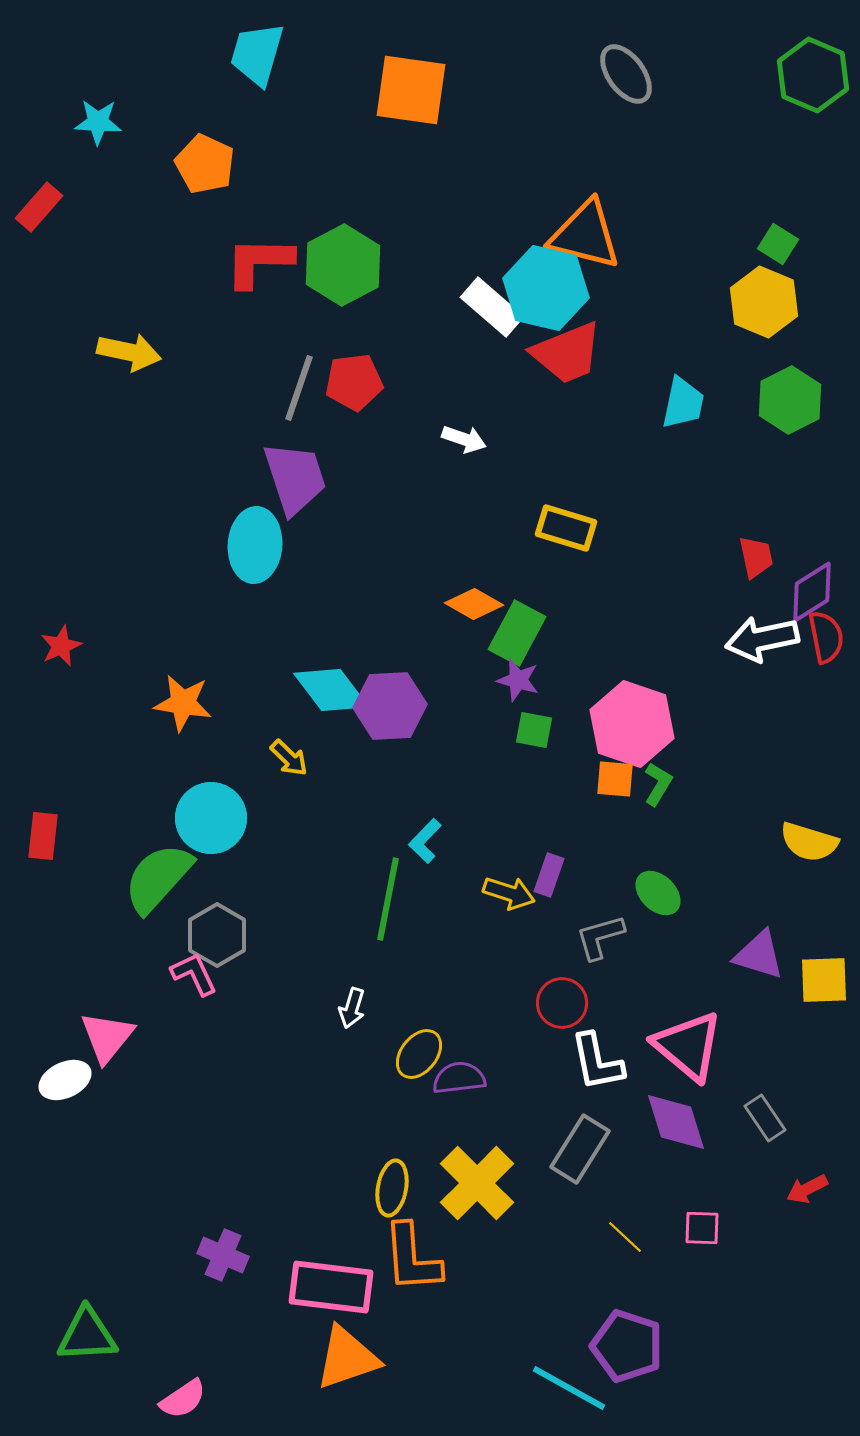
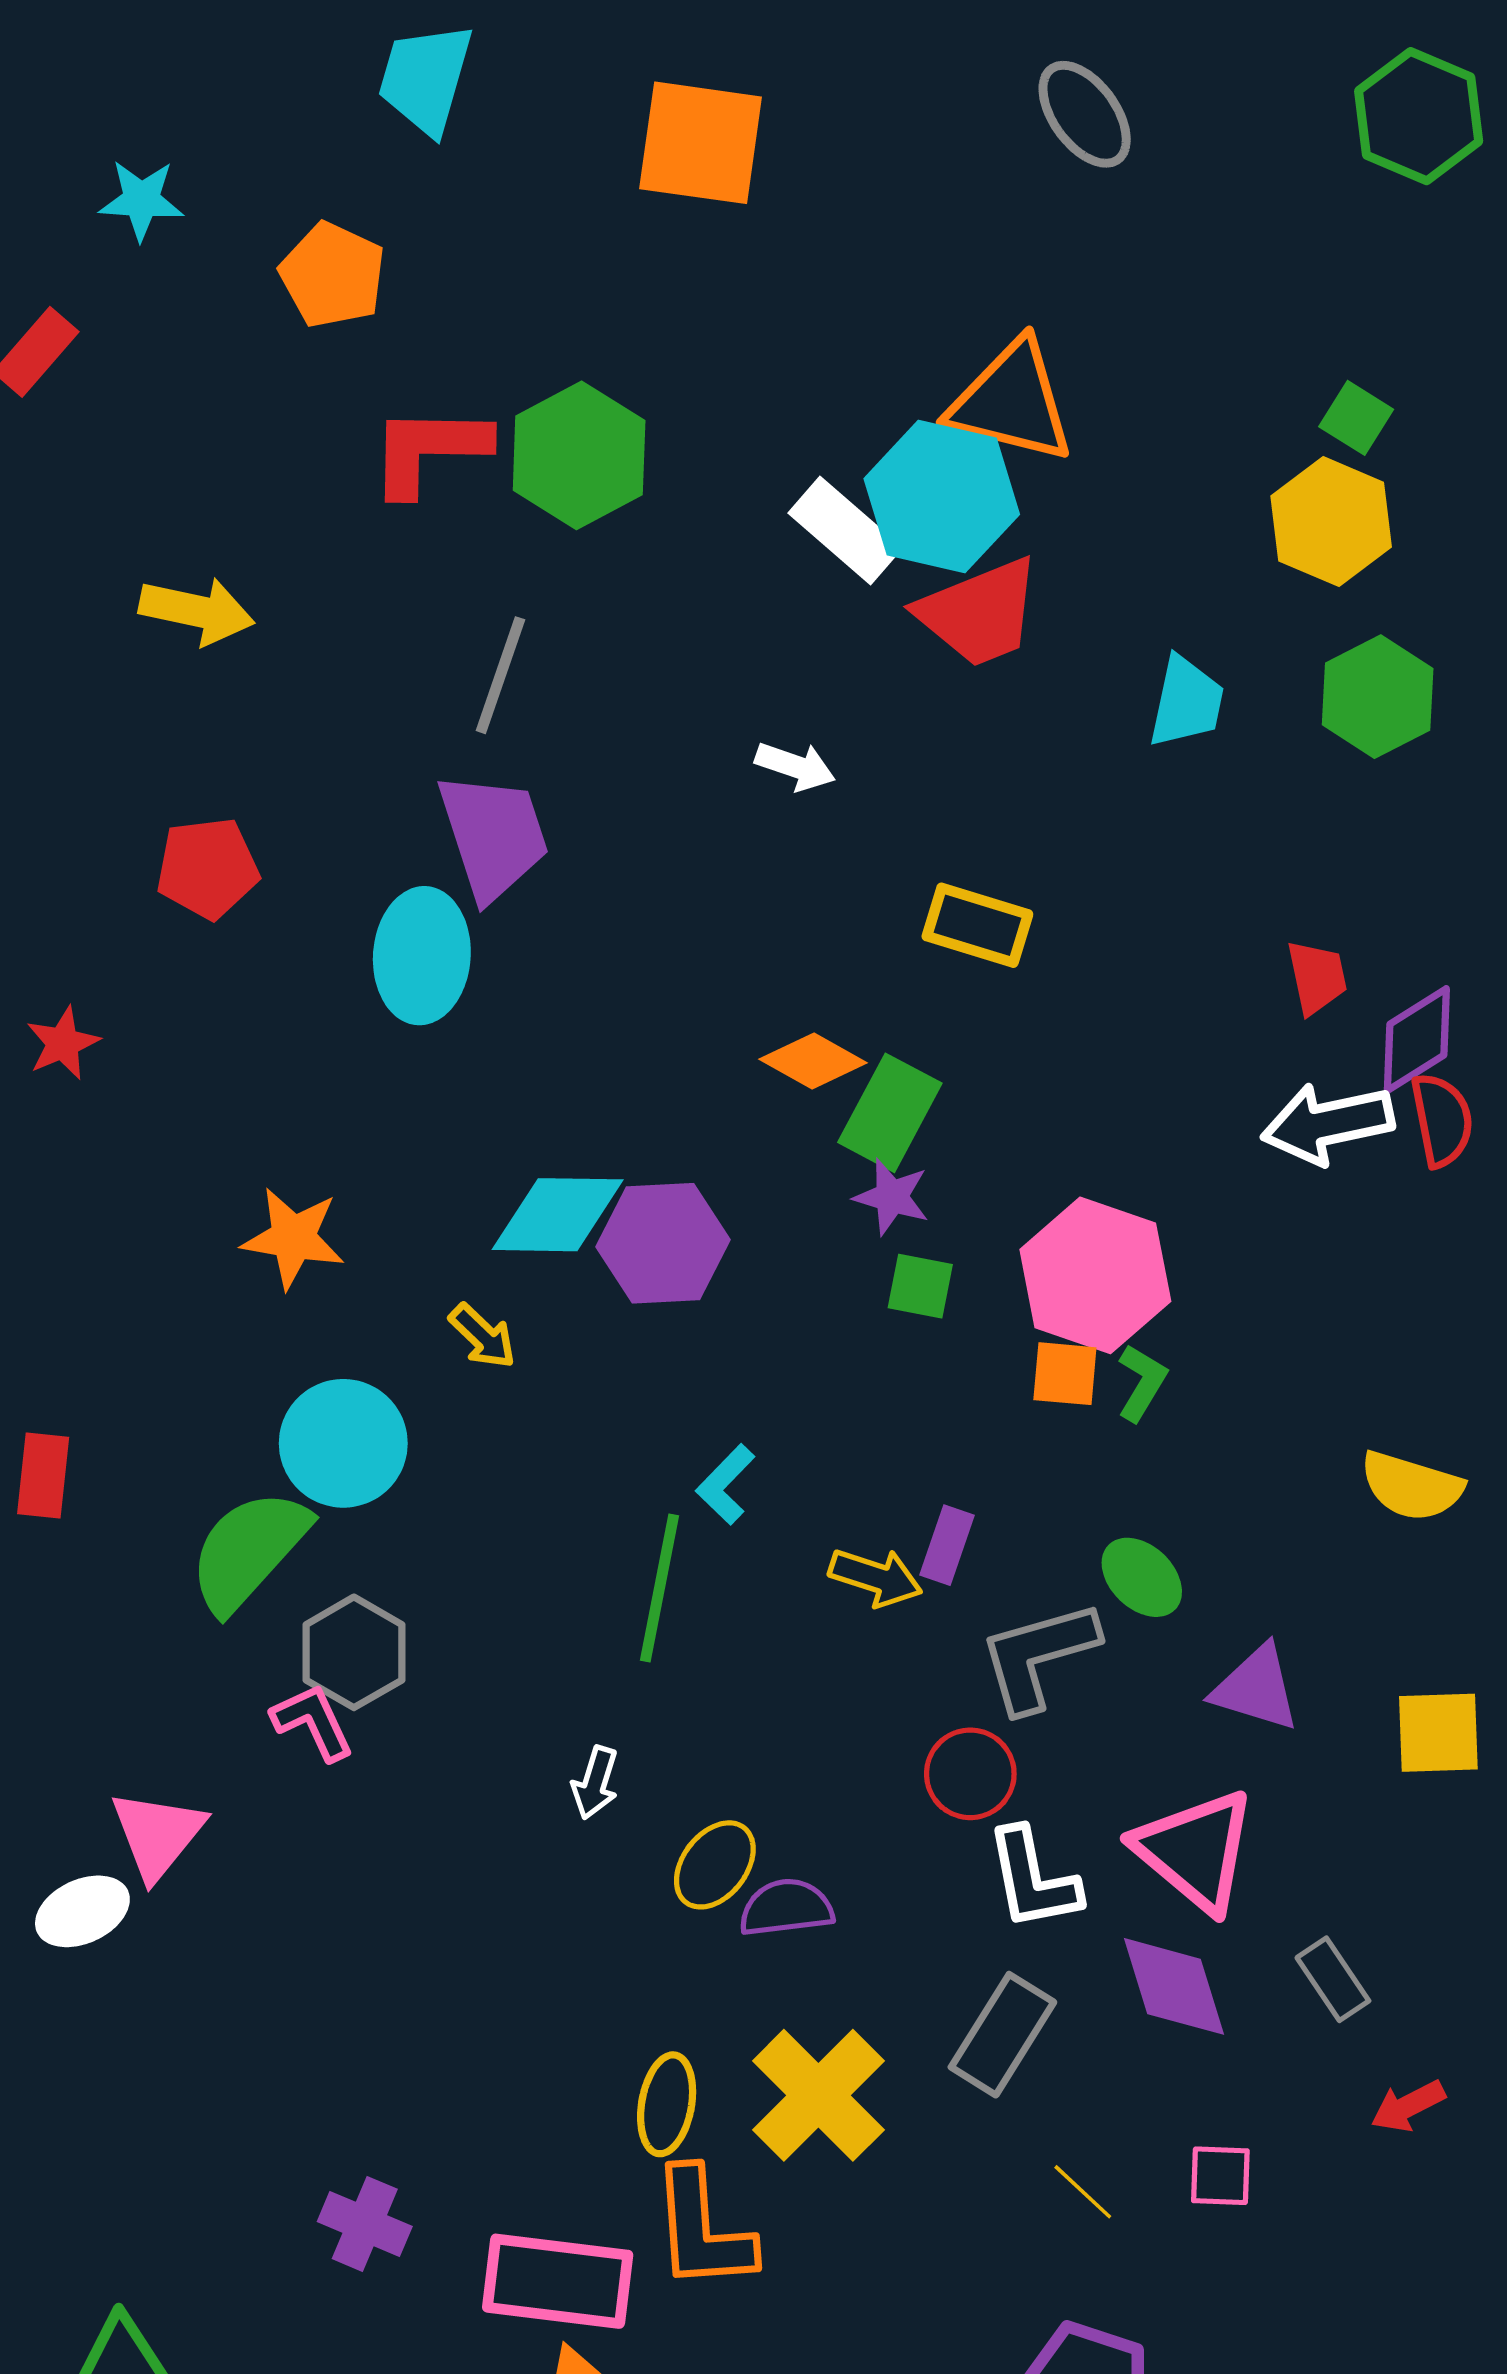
red pentagon: (354, 382) -> (207, 868), moved
red star: (61, 646) -> (63, 1043), moved
cyan diamond: (331, 690) -> (558, 1215), turned -52
gray L-shape: (600, 937) -> (1038, 1656), size x1.4
purple triangle: (759, 955) -> (1256, 1688), moved

